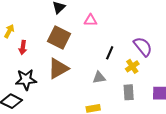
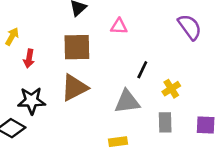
brown square: (59, 37) -> (77, 47), turned -30
purple semicircle: (143, 47) -> (190, 27), moved
gray triangle: (99, 78) -> (127, 102), size x1.5

